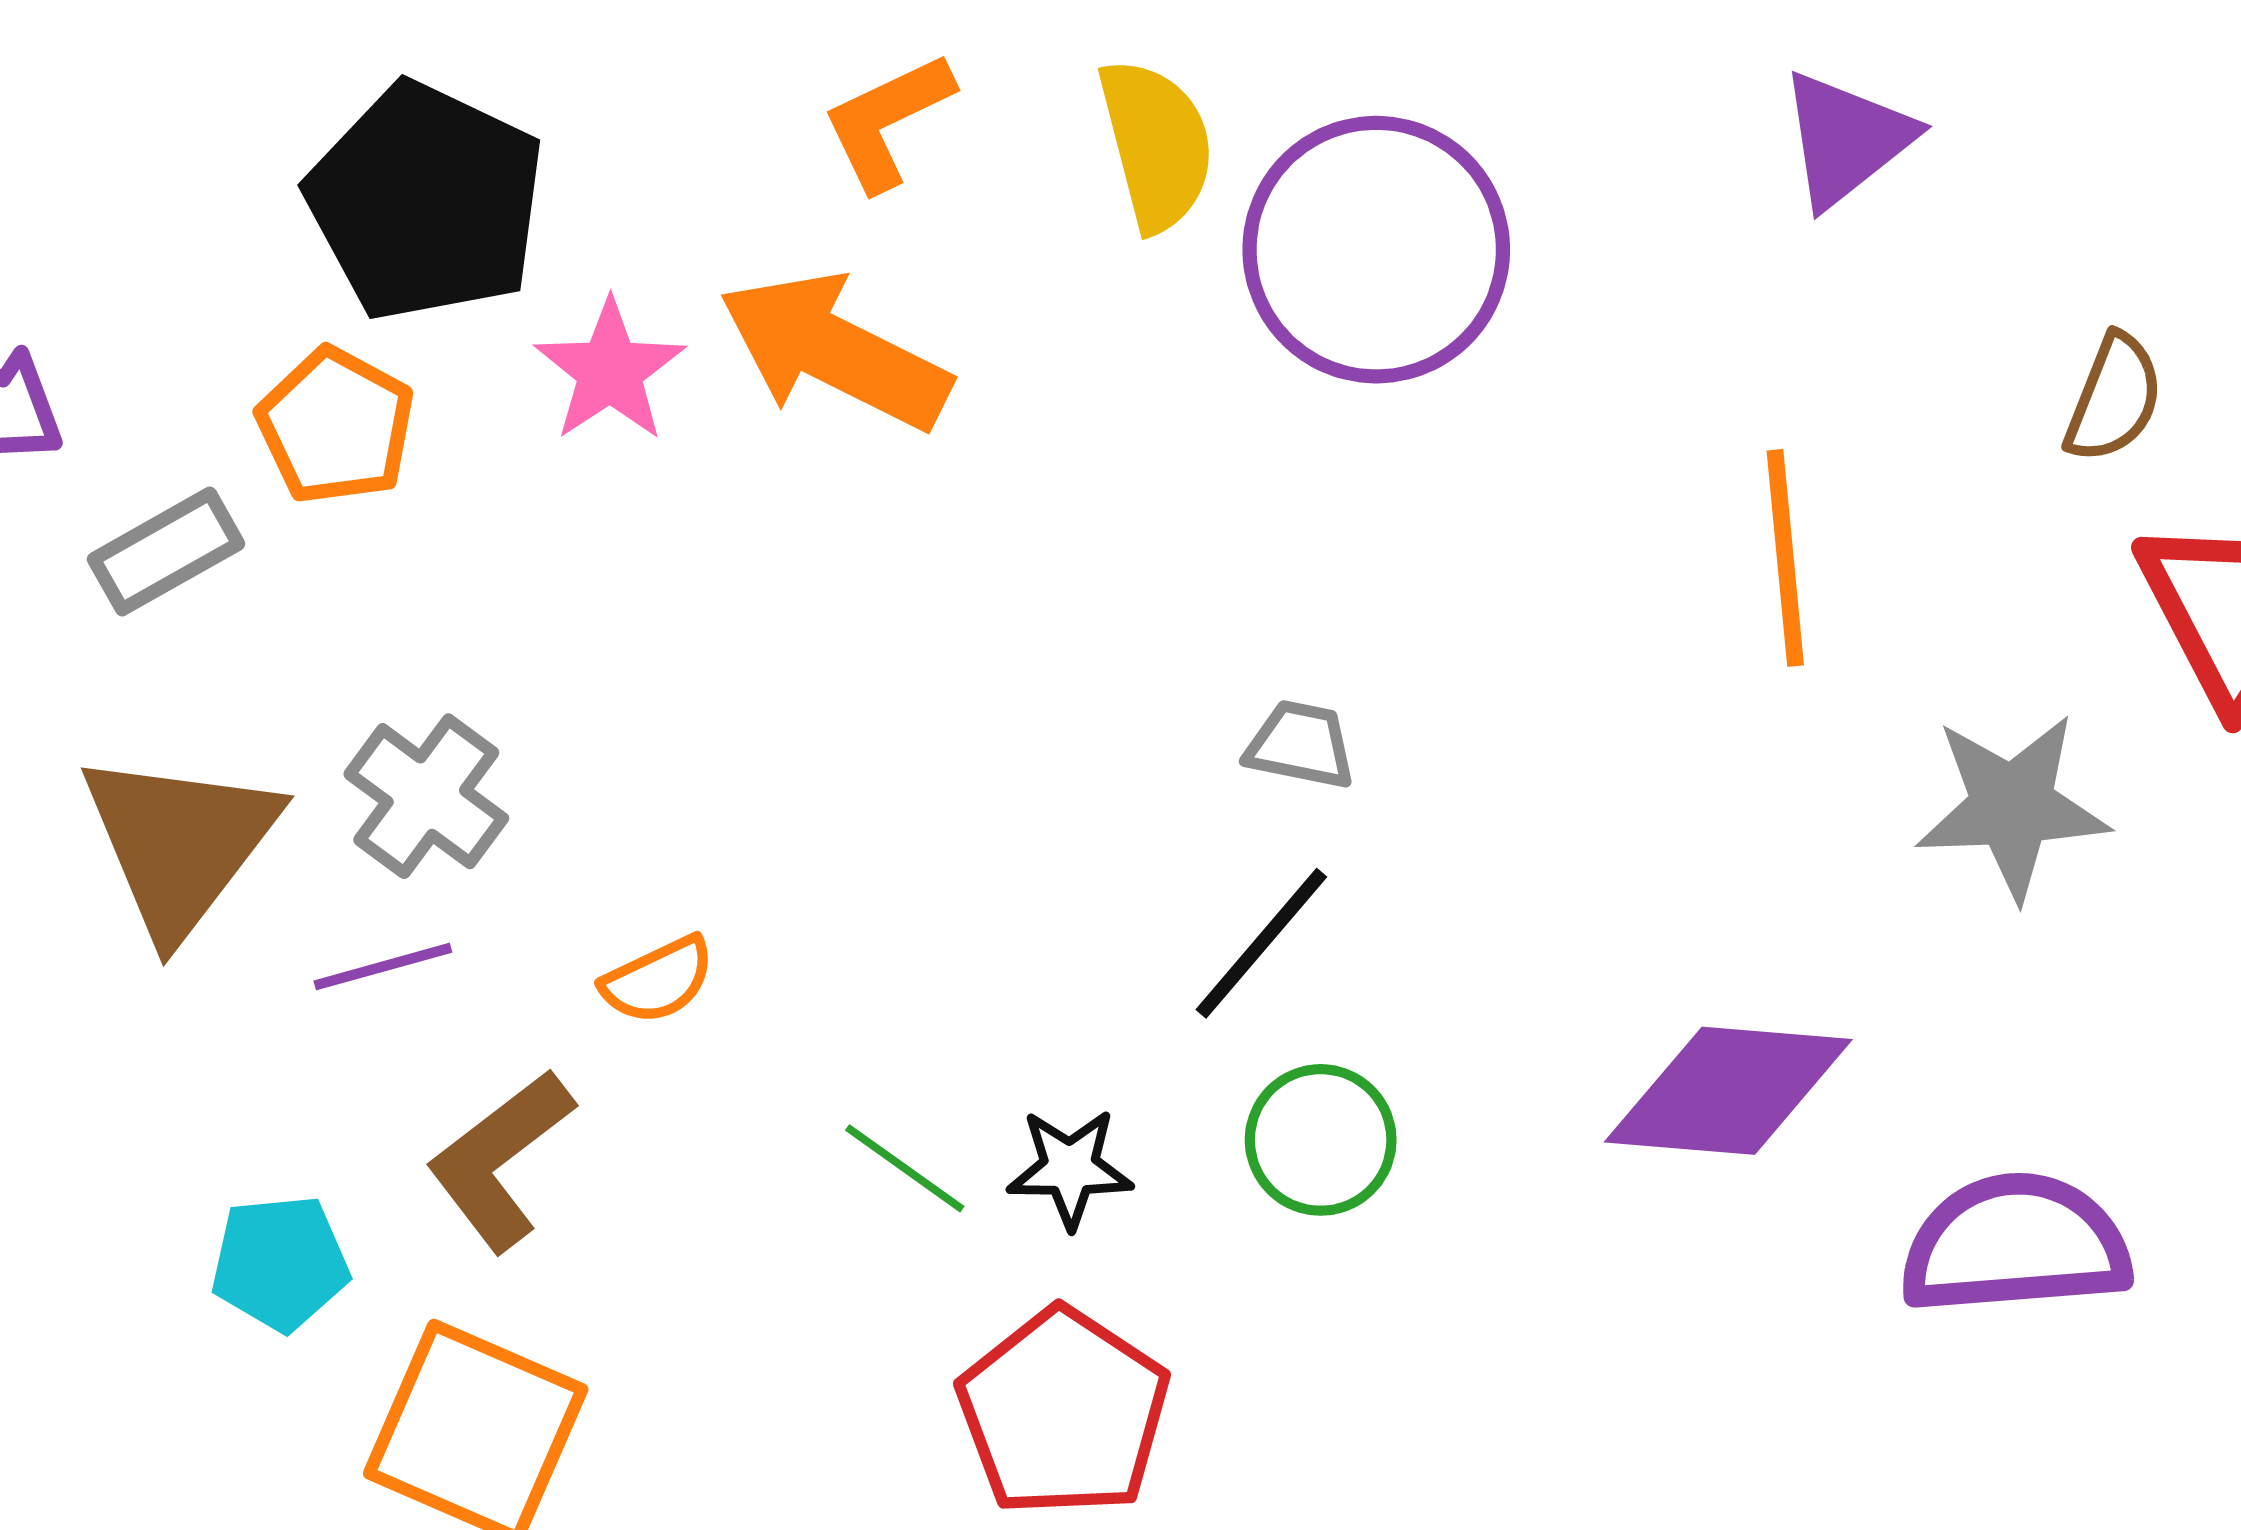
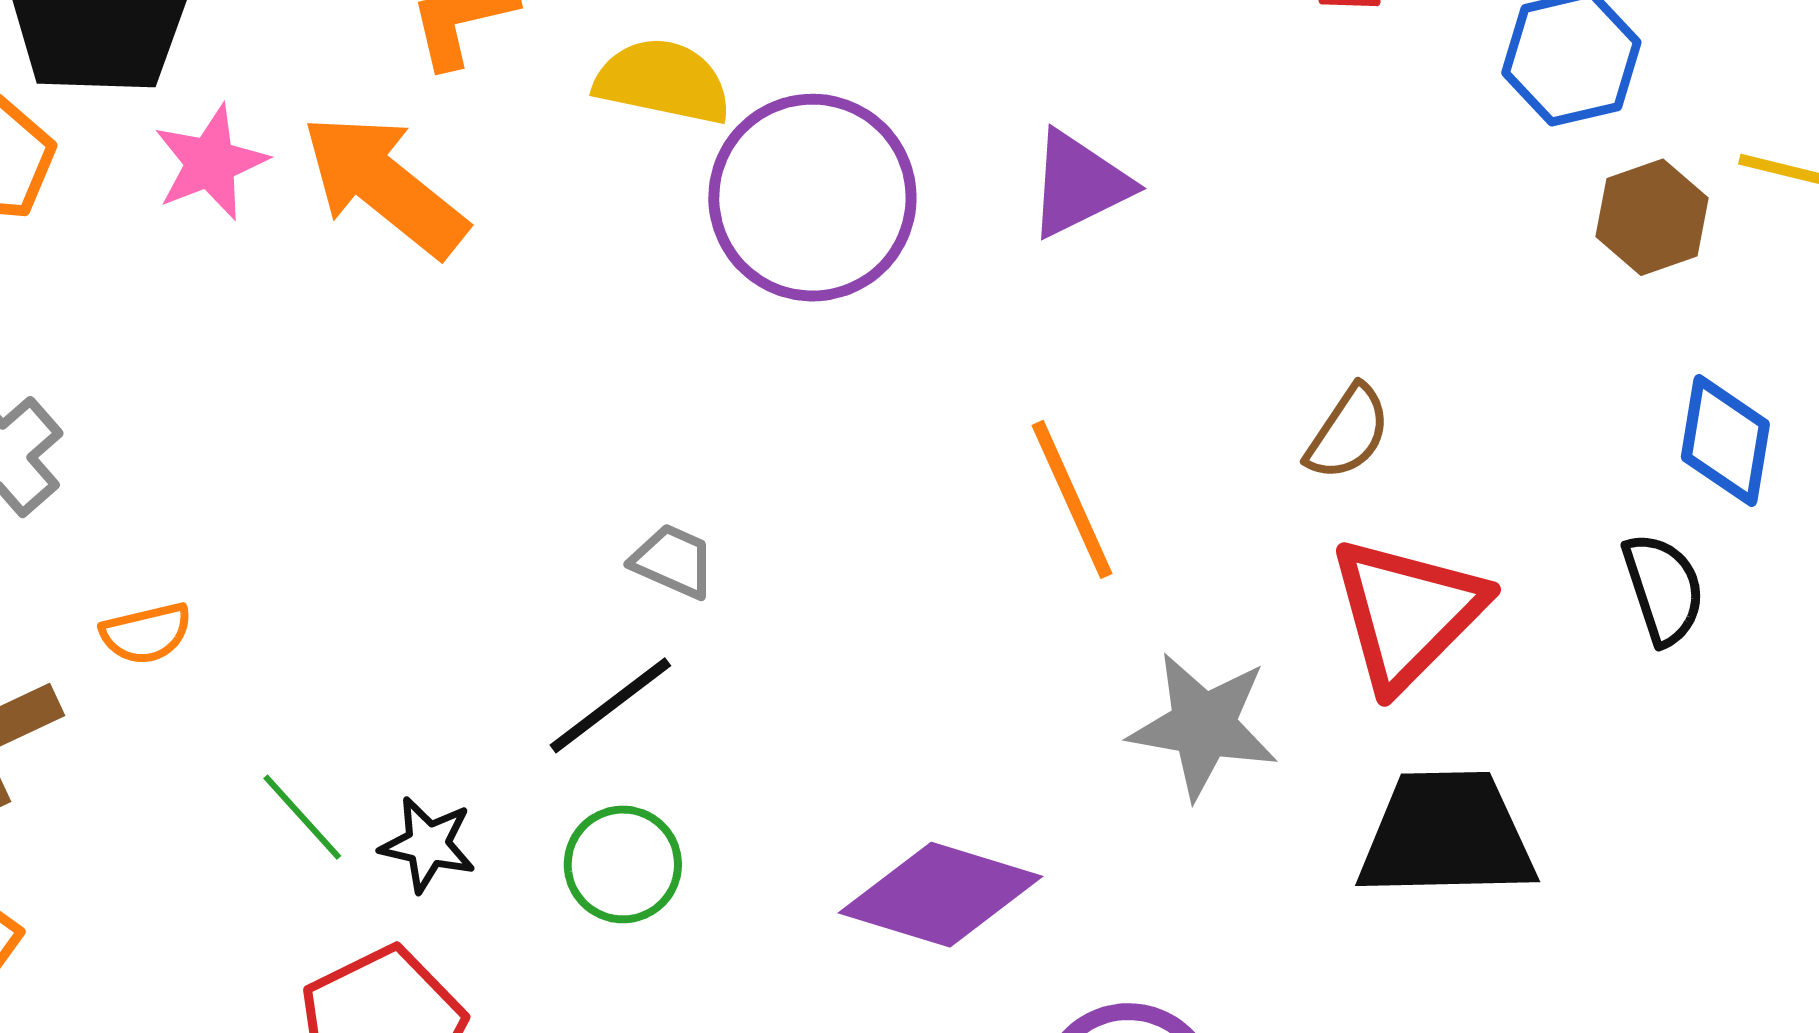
purple triangle: (1846, 139) -> (1079, 184), moved
yellow semicircle: (1156, 145) -> (663, 81), turned -76
orange line: (1785, 558) -> (1072, 499), turned -31

